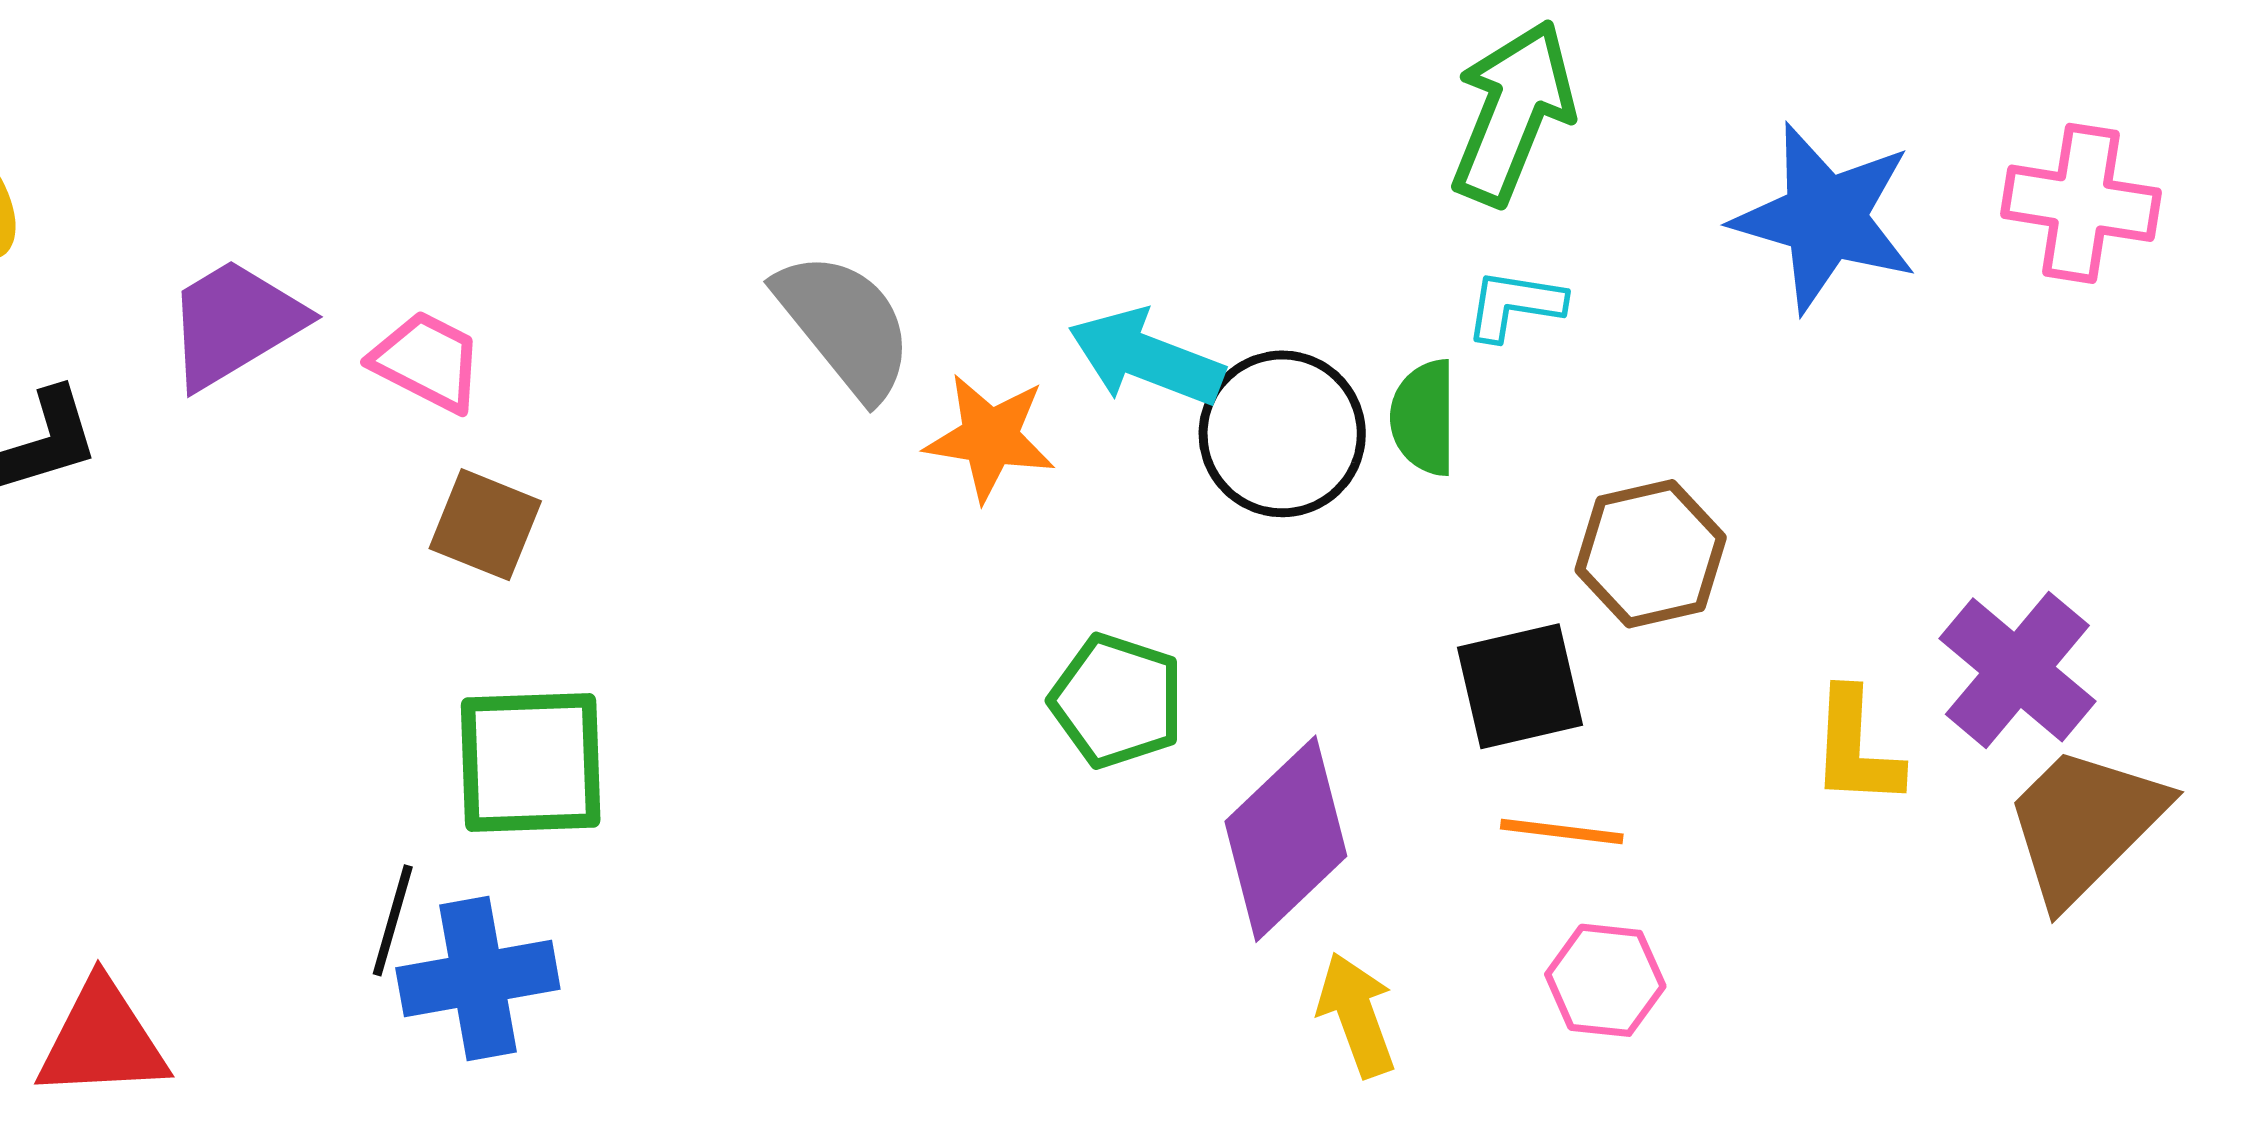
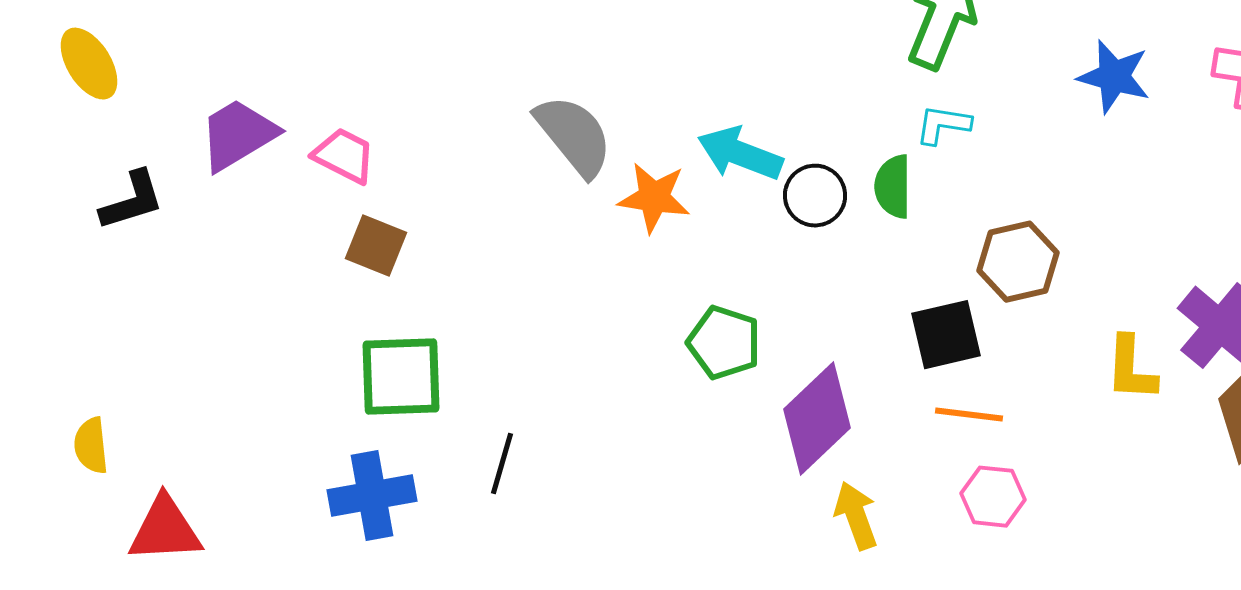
blue star: (1825, 218) -> (1114, 77), size x0.7
black circle: (1282, 434) -> (815, 196), size x0.7
black line: (393, 920) -> (502, 464), moved

